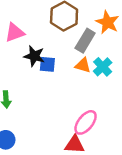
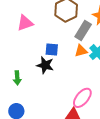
black star: (34, 56) -> (45, 65), moved
orange triangle: (83, 65) -> (81, 51), turned -32

